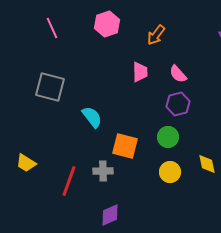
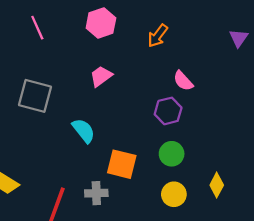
pink trapezoid: (140, 72) -> (101, 76), moved, turned -125
purple hexagon: (178, 104) -> (168, 111), moved
yellow diamond: (207, 164) -> (217, 185), turned 40

